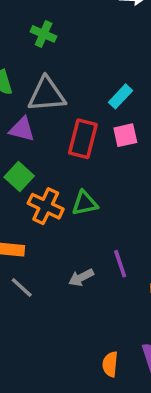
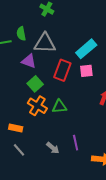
cyan rectangle: (121, 96) -> (86, 49), size x1.5
green square: (19, 177) -> (35, 84), moved
gray arrow: (81, 277) -> (53, 148), turned -120

